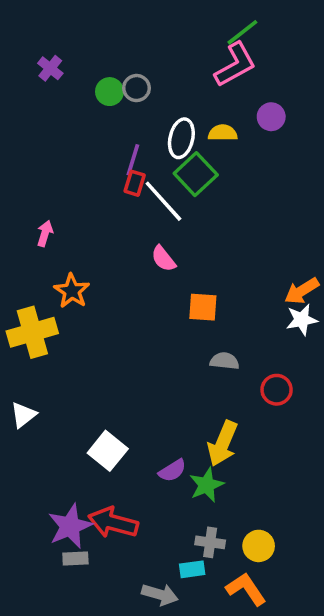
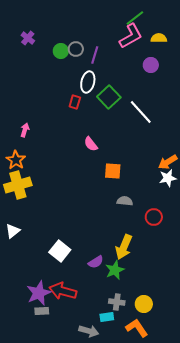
yellow semicircle: (223, 133) -> (159, 38), moved
white ellipse: (181, 138) -> (88, 82), moved
purple line: (133, 160) -> (95, 55), moved
white line: (163, 201) -> (141, 112), moved
orange star: (72, 291) -> (16, 160), moved

